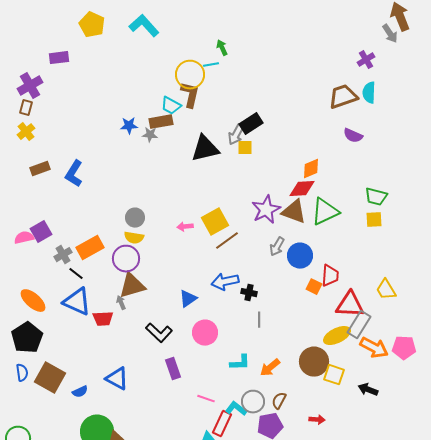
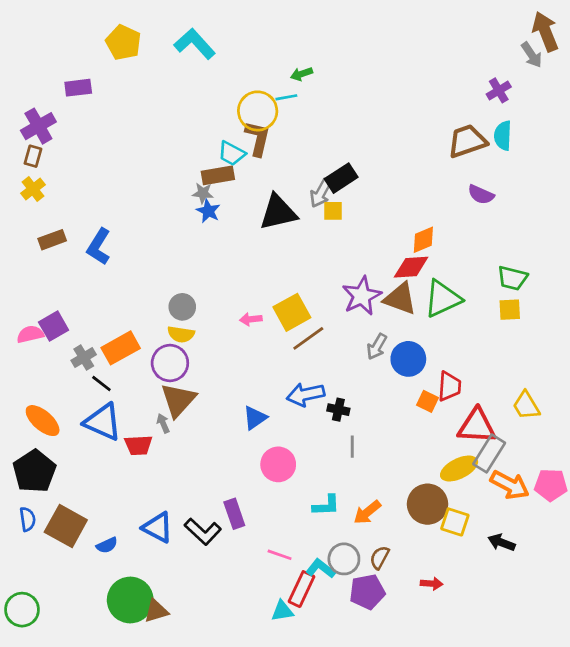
green arrow: (222, 48) -> (301, 74), turned -84
blue star: (129, 126) -> (208, 211), moved, turned 30
brown triangle: (132, 286) -> (178, 400), turned -32
black L-shape: (159, 333) -> (203, 532), moved

